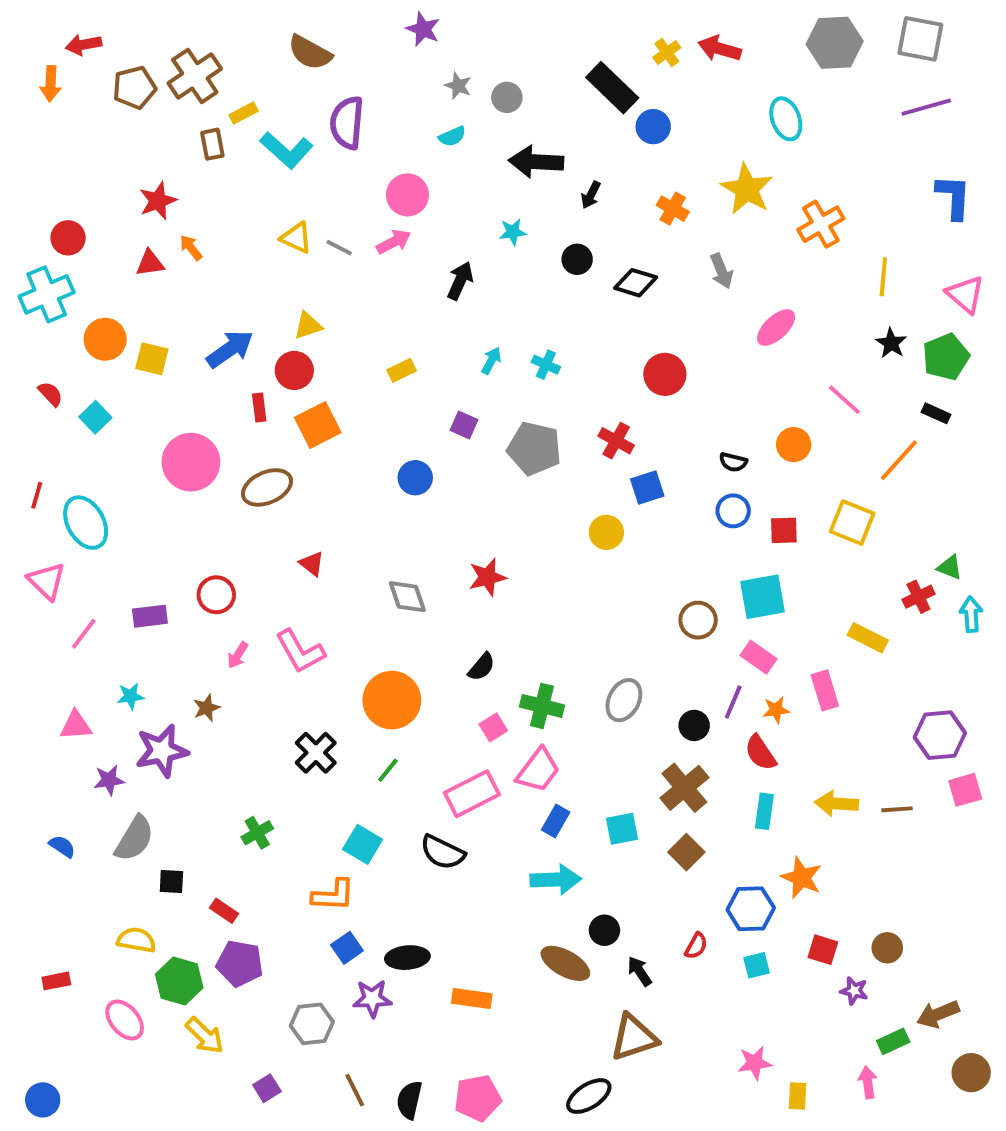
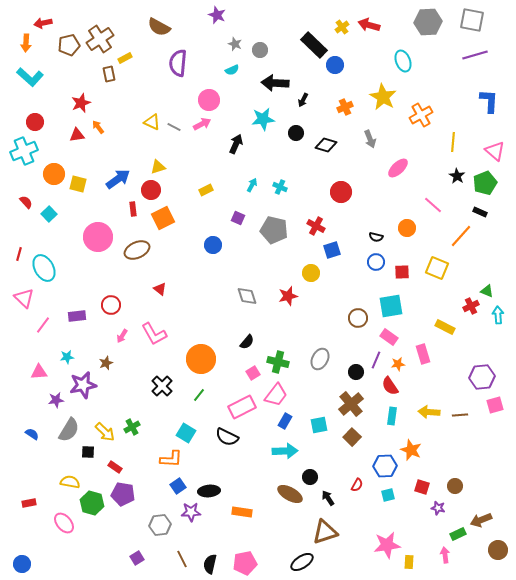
cyan L-shape: (286, 150) -> (30, 77), moved
orange cross: (673, 209) -> (345, 107), turned 35
cyan star: (513, 232) -> (263, 119), size x1.6
red star: (487, 577) -> (288, 296), moved
gray diamond: (407, 597) -> (247, 296), moved
yellow arrow: (205, 1036) -> (105, 432), moved
pink star: (755, 1063) -> (387, 545), size x1.5

